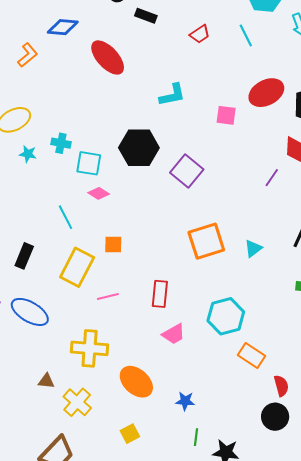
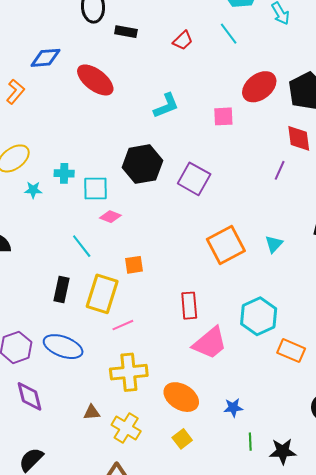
black rectangle: (24, 256) -> (61, 290), moved
pink line: (108, 296) -> (123, 325), moved
pink trapezoid: (174, 334) -> (210, 343), size x1.5
yellow square: (130, 434) -> (182, 439), moved

